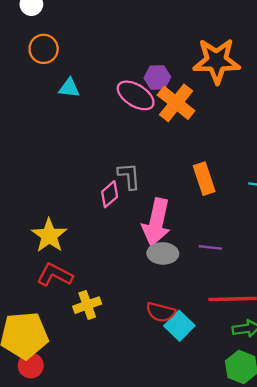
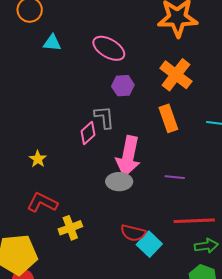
purple hexagon: (157, 78) -> (123, 86), moved
orange cross: (176, 103) -> (176, 75), moved
yellow star: (49, 235) -> (38, 159), moved, size x0.6
gray ellipse: (163, 253) -> (119, 182), moved

